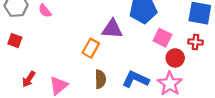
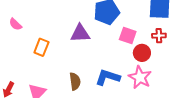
orange rectangle: (91, 48) -> (41, 47), moved

